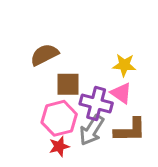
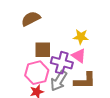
brown semicircle: (44, 55) -> (31, 19), moved

